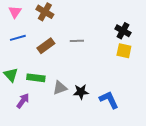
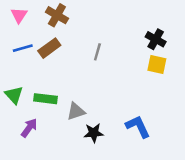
gray line: (77, 41) -> (97, 52), turned -72
brown rectangle: (46, 46) -> (49, 48), moved
black star: (81, 92) -> (94, 133), moved

